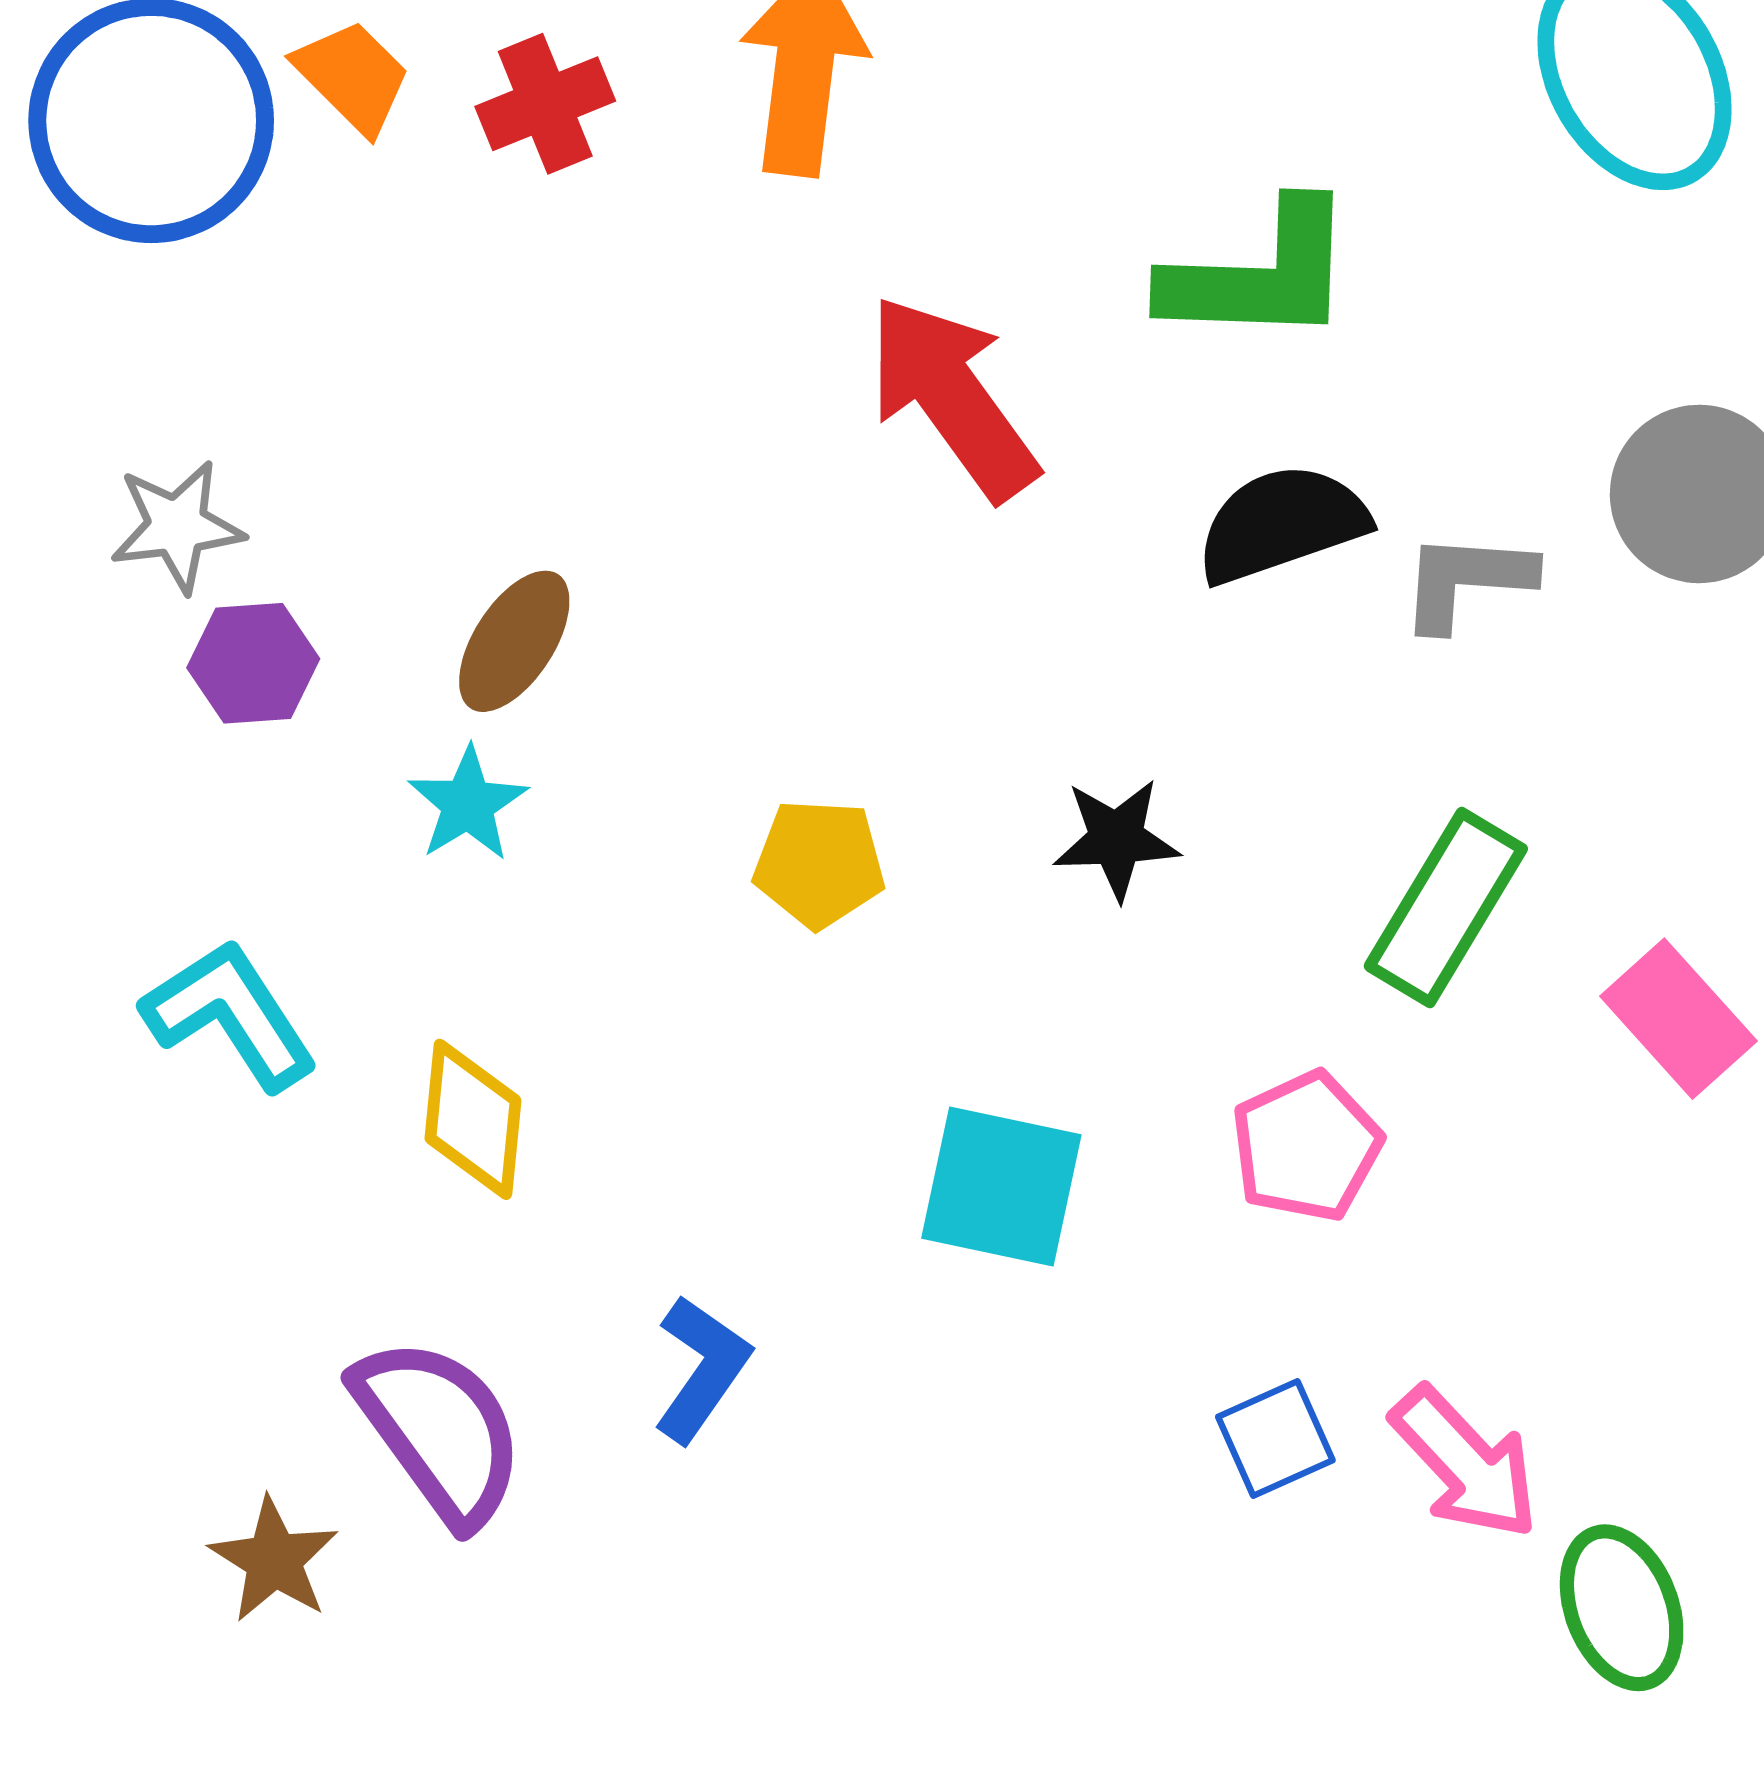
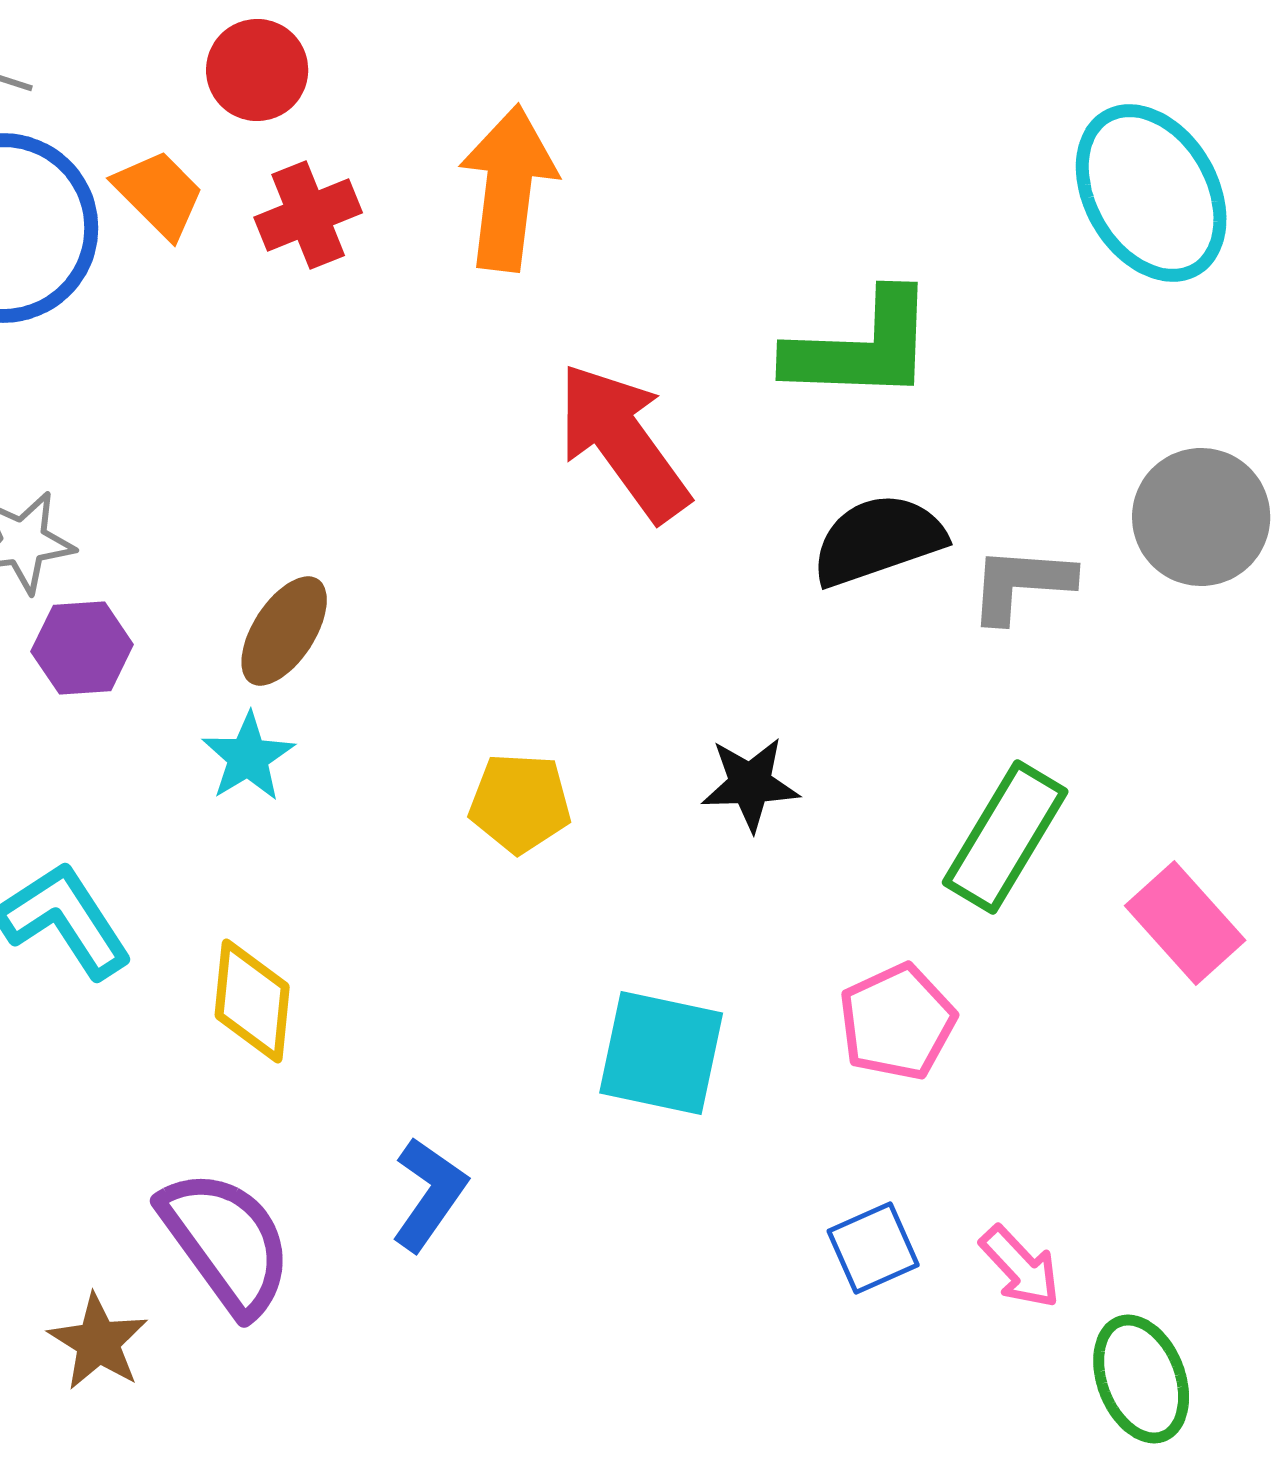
pink arrow: (1465, 1463) -> (1020, 1267), size x0.7

